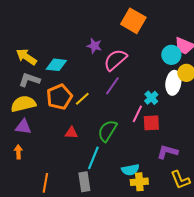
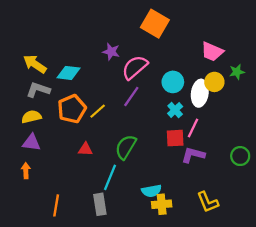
cyan circle: (171, 55) -> (173, 82), moved
yellow semicircle: (23, 104) -> (31, 117), size x0.7
pink line: (137, 114) -> (193, 128), moved
purple L-shape: (167, 152) -> (193, 155), moved

